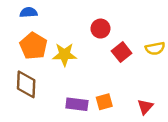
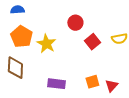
yellow star: (65, 55) -> (46, 44), turned 30
orange square: (104, 102) -> (92, 82), moved

